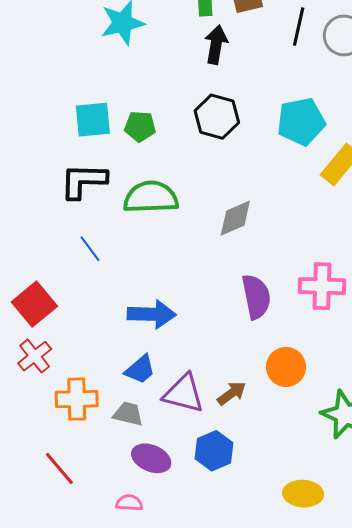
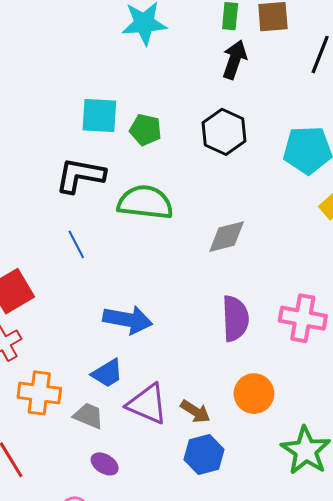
brown arrow: (232, 393) -> (195, 411), turned 60
blue hexagon: (214, 451) -> (204, 455), moved
purple ellipse: (151, 458) -> (105, 464), size x0.7

